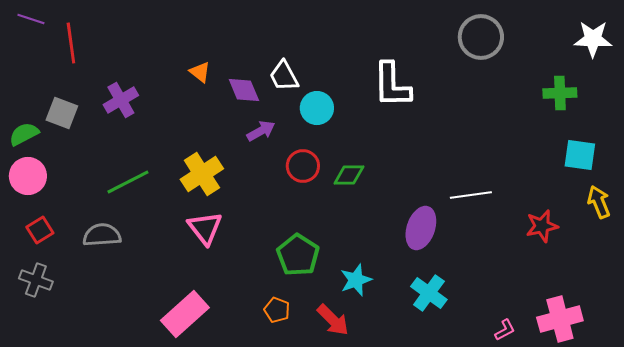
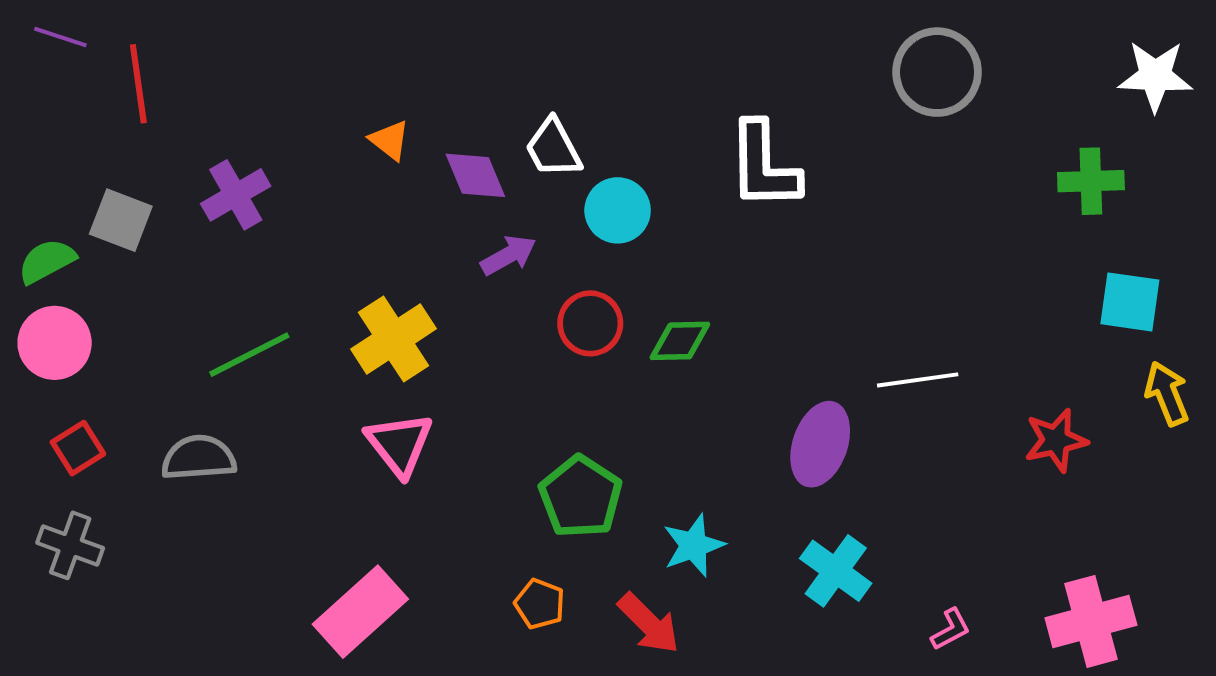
pink L-shape: (505, 330) -> (951, 629), moved

